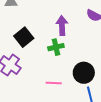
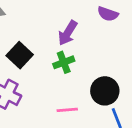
purple arrow: (62, 26) -> (68, 33), turned -138

